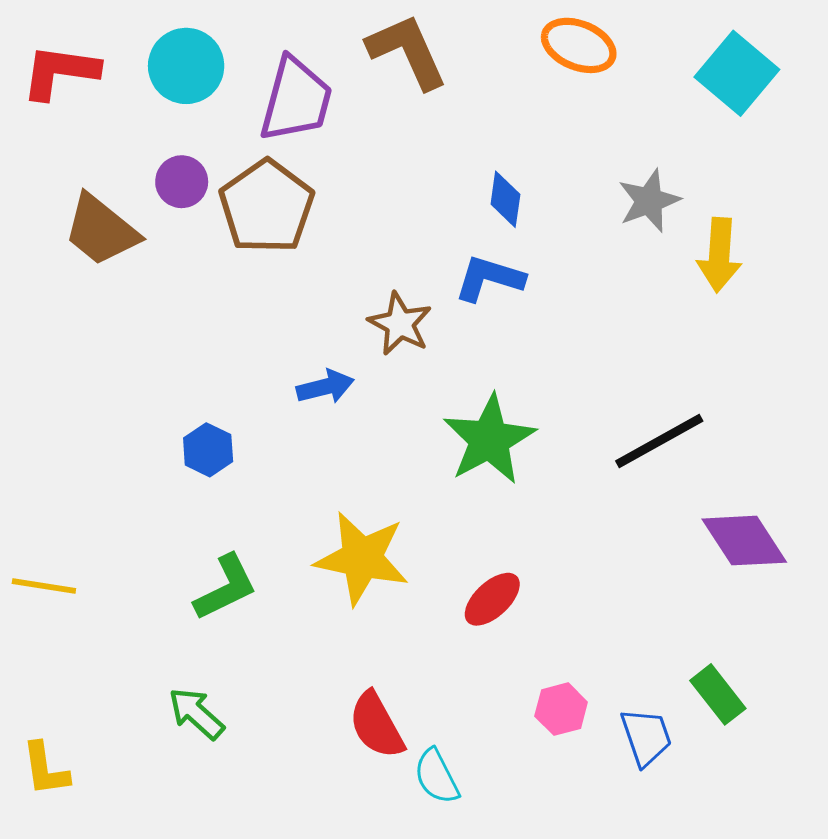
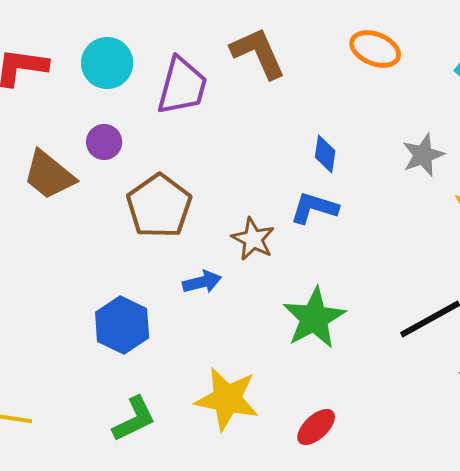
brown pentagon: (267, 207) -> (159, 206), moved
blue hexagon: (208, 450) -> (122, 325), size x1.6

